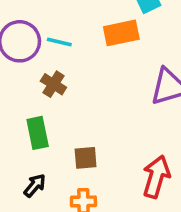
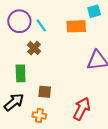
cyan line: (59, 42) -> (41, 25), turned 32
black arrow: (35, 186) -> (14, 102), size x1.5

